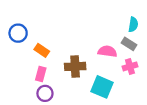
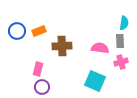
gray rectangle: (129, 44) -> (120, 41), turned 56
orange rectangle: (42, 50) -> (39, 31), moved, turned -56
brown cross: (75, 66) -> (62, 46), moved

